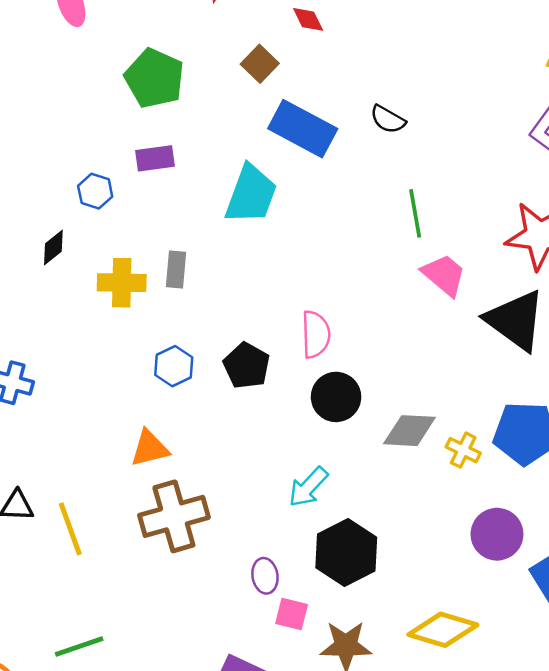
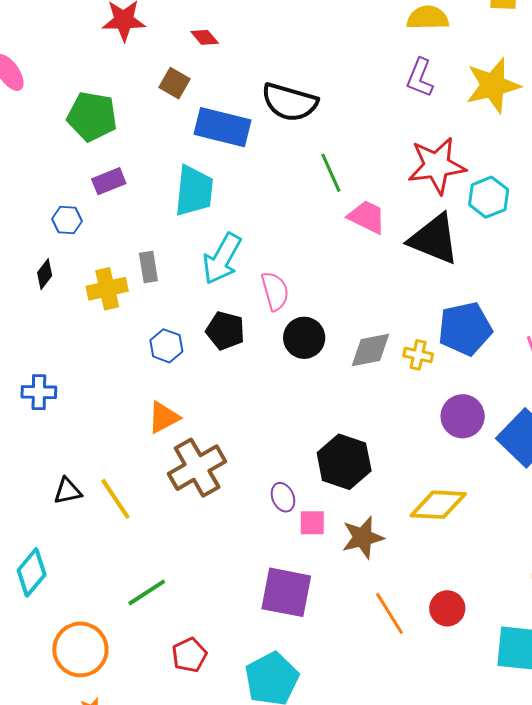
black semicircle: (388, 119) -> (290, 102), size x1.8
cyan arrow: (308, 487) -> (222, 259), moved, size x1.4

